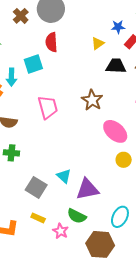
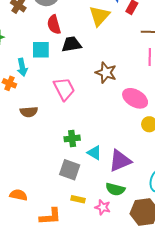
yellow triangle: (98, 43) -> (99, 16), size x1.6
cyan square: (33, 64) -> (41, 50), turned 30
black trapezoid: (116, 66) -> (72, 44), moved
green cross: (11, 153) -> (72, 138), moved

